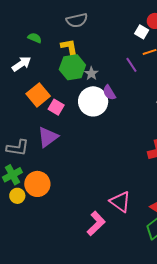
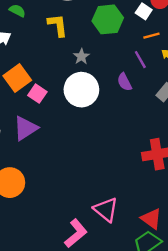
purple line: (131, 65) -> (140, 60), moved
green hexagon: (72, 67) -> (108, 19), moved
purple semicircle: (109, 93) -> (124, 82), moved

